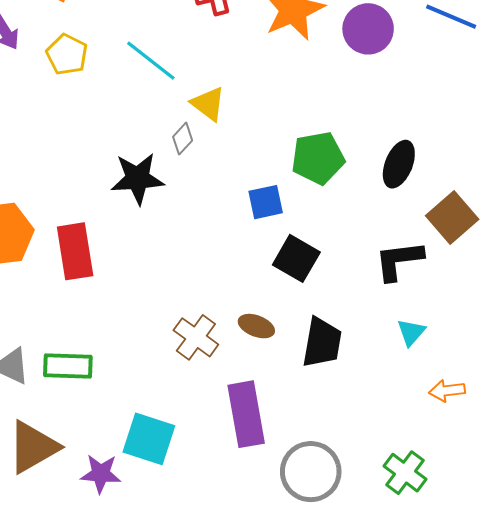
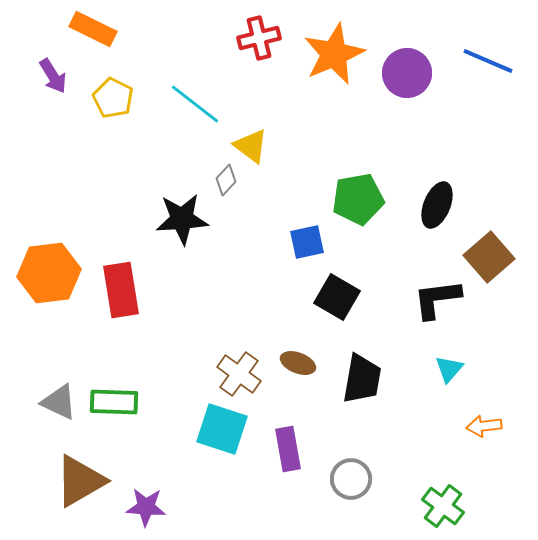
purple rectangle: (246, 414) -> (288, 449), size x0.7
cyan square: (149, 439) -> (222, 429), moved
gray circle: (311, 472) -> (351, 479), moved, size x0.7

